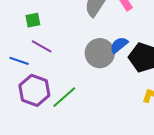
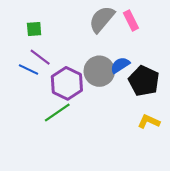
blue line: (19, 61) -> (29, 69), moved
purple hexagon: (34, 90) -> (67, 83), moved

